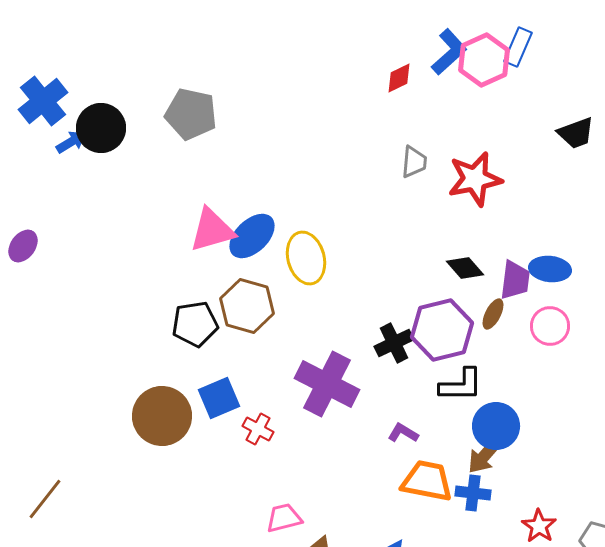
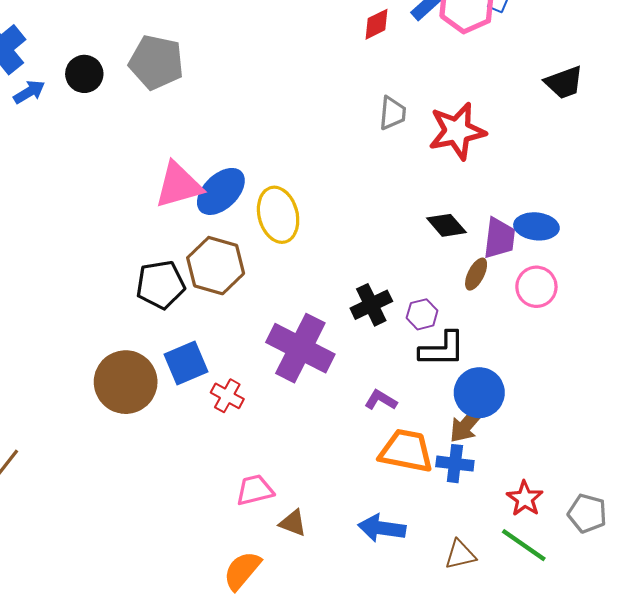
black circle: (101, 128) -> (84, 74), moved, size x0.7
purple hexagon: (442, 330) -> (422, 314), moved, size x0.5

